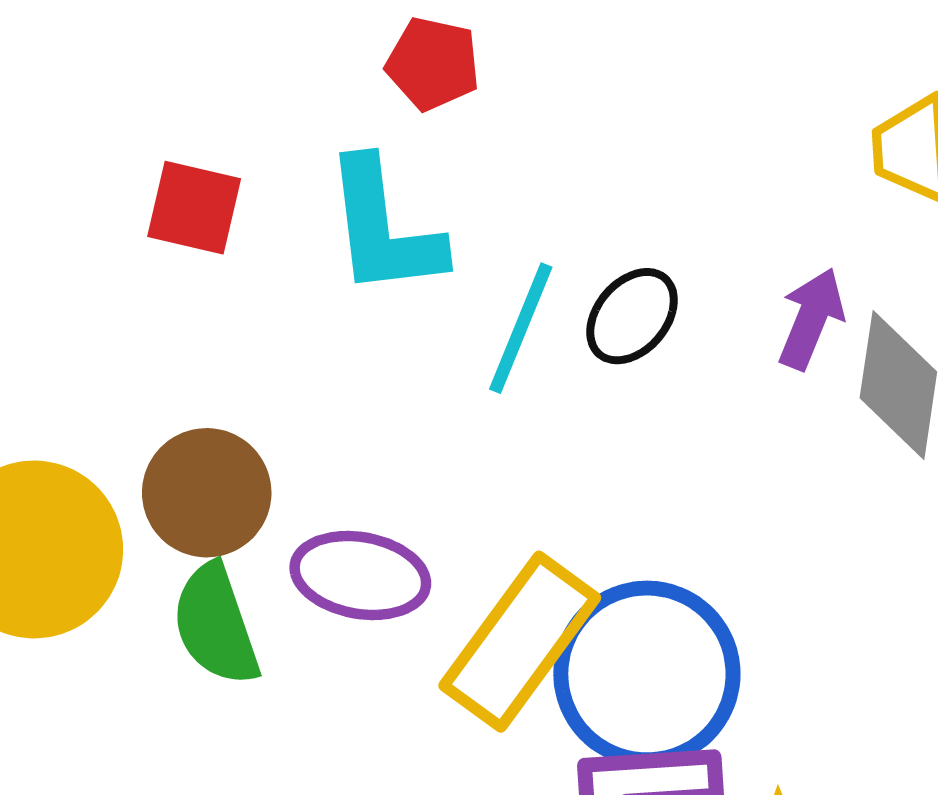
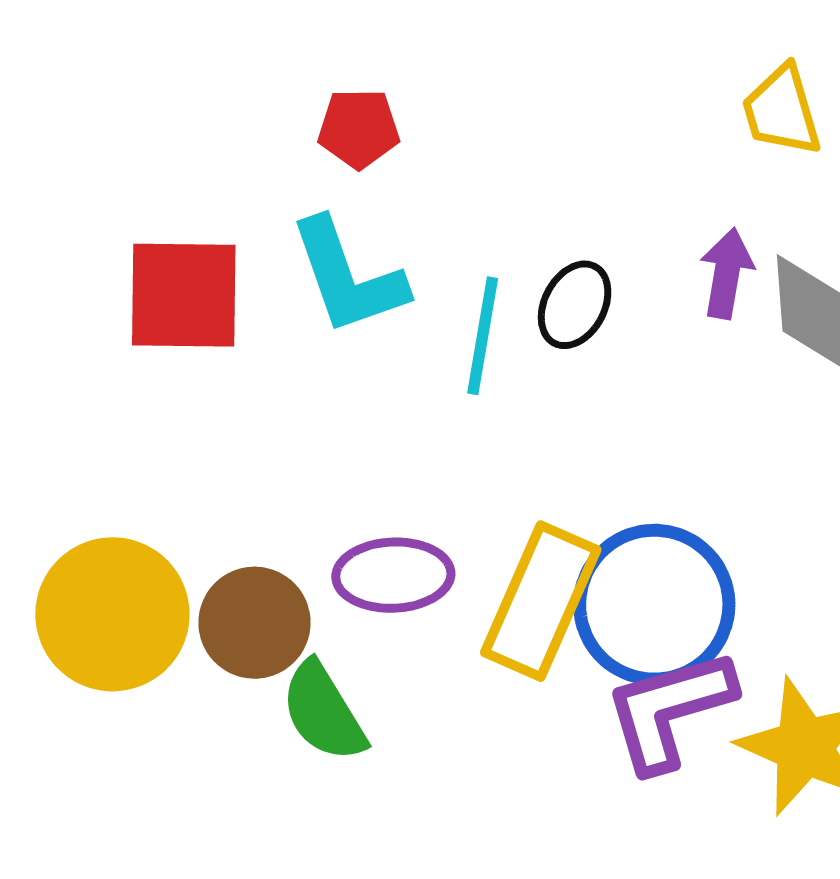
red square: (194, 208) -> (184, 295), size x1.5
brown circle: (207, 493) -> (254, 623), moved
green semicircle: (216, 625) -> (323, 712), moved

